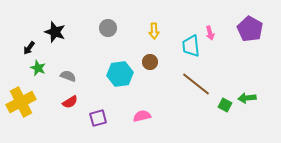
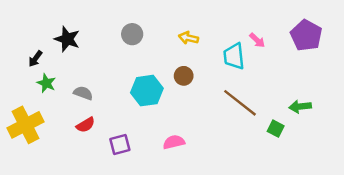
yellow arrow: (154, 31) -> (189, 38), turned 105
pink arrow: (210, 33) -> (257, 40), turned -32
green arrow: (247, 98) -> (300, 106), moved

